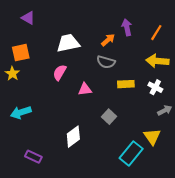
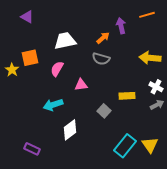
orange line: (156, 33) -> (147, 15), moved, turned 42
orange square: (21, 53) -> (30, 58), moved
yellow rectangle: (126, 84) -> (127, 96), moved
white cross: (155, 87) -> (156, 87), moved
cyan arrow: (21, 112) -> (53, 105), moved
yellow triangle: (152, 137) -> (150, 145), moved

